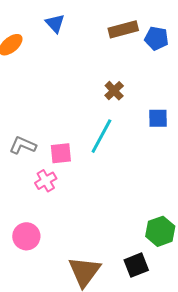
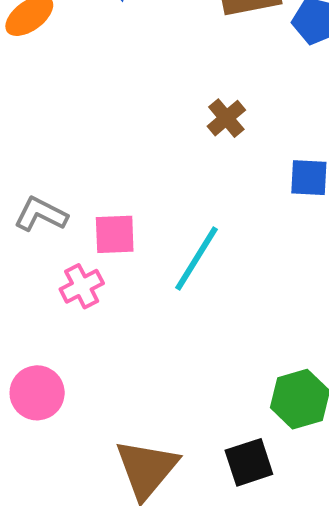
cyan line: (101, 136) -> (196, 258), moved

